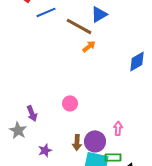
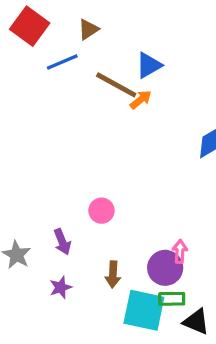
orange arrow: (89, 46) -> (141, 100), moved
purple arrow: (32, 113) -> (62, 242), moved
purple circle: (95, 141) -> (165, 268), moved

